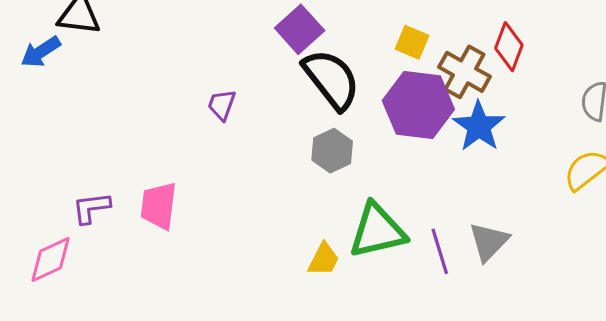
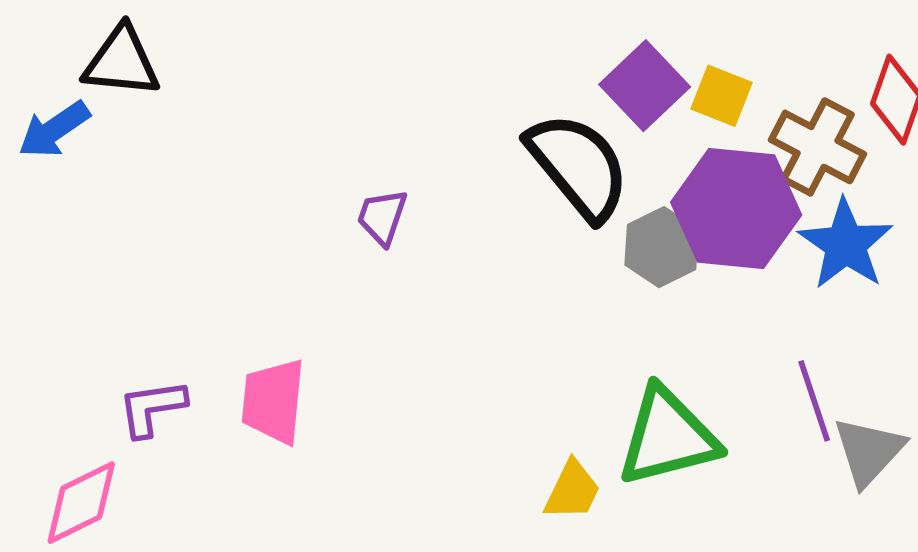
purple square: (300, 29) -> (645, 86), moved
gray hexagon: (332, 151) -> (662, 247), moved
purple line: (440, 251) -> (814, 401), moved

